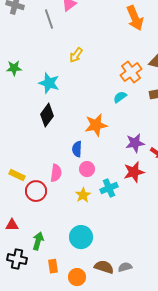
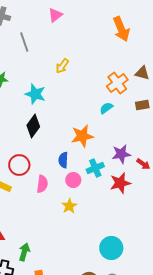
gray line: (49, 19) -> (24, 42), moved
cyan cross: (109, 188) -> (95, 168), moved
red circle: (36, 191) -> (19, 165), moved
cyan circle: (81, 237) -> (111, 248), moved

